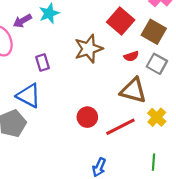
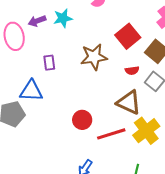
blue triangle: (29, 96) -> (31, 91), turned -35
yellow cross: (157, 117) -> (146, 131), size x1.5

